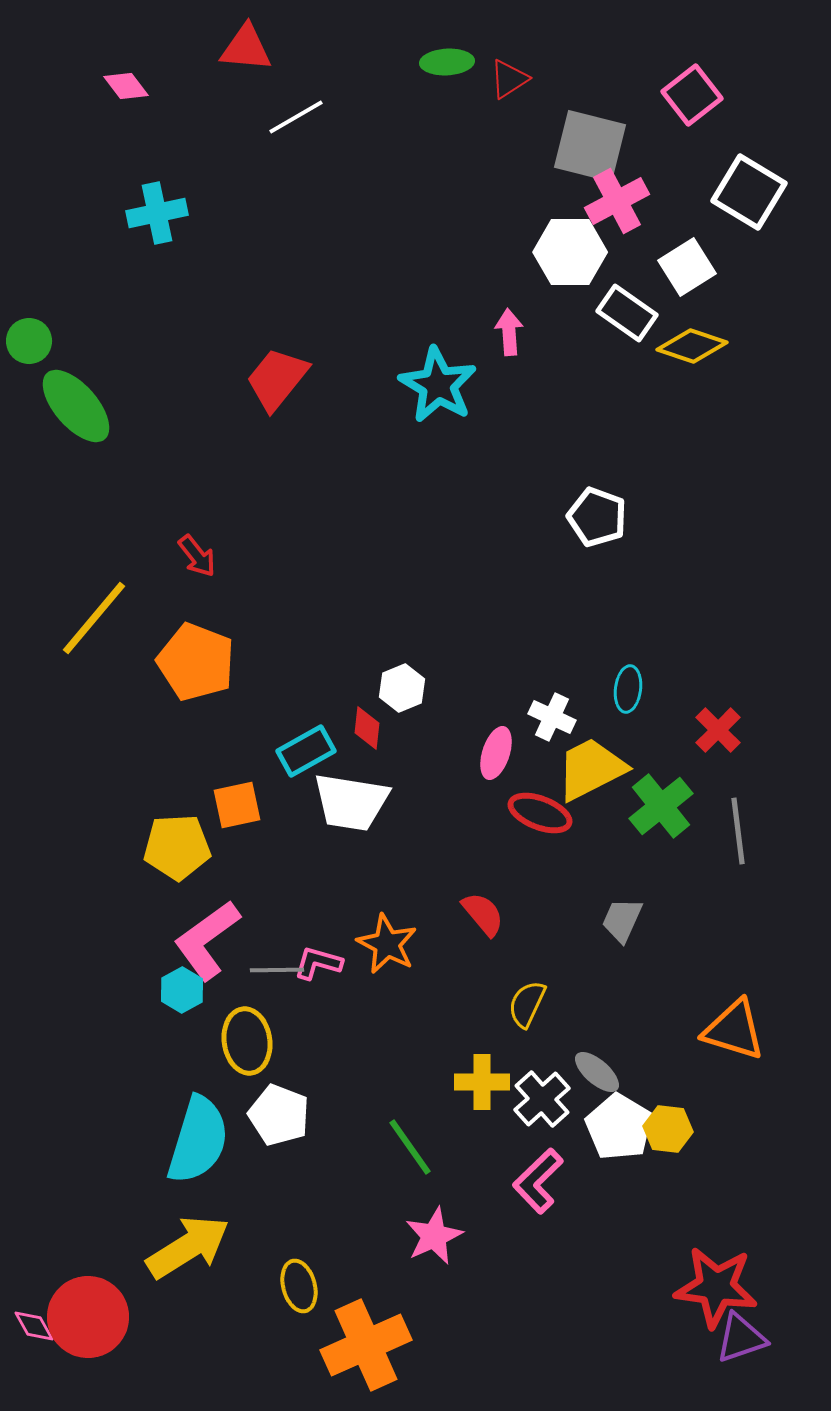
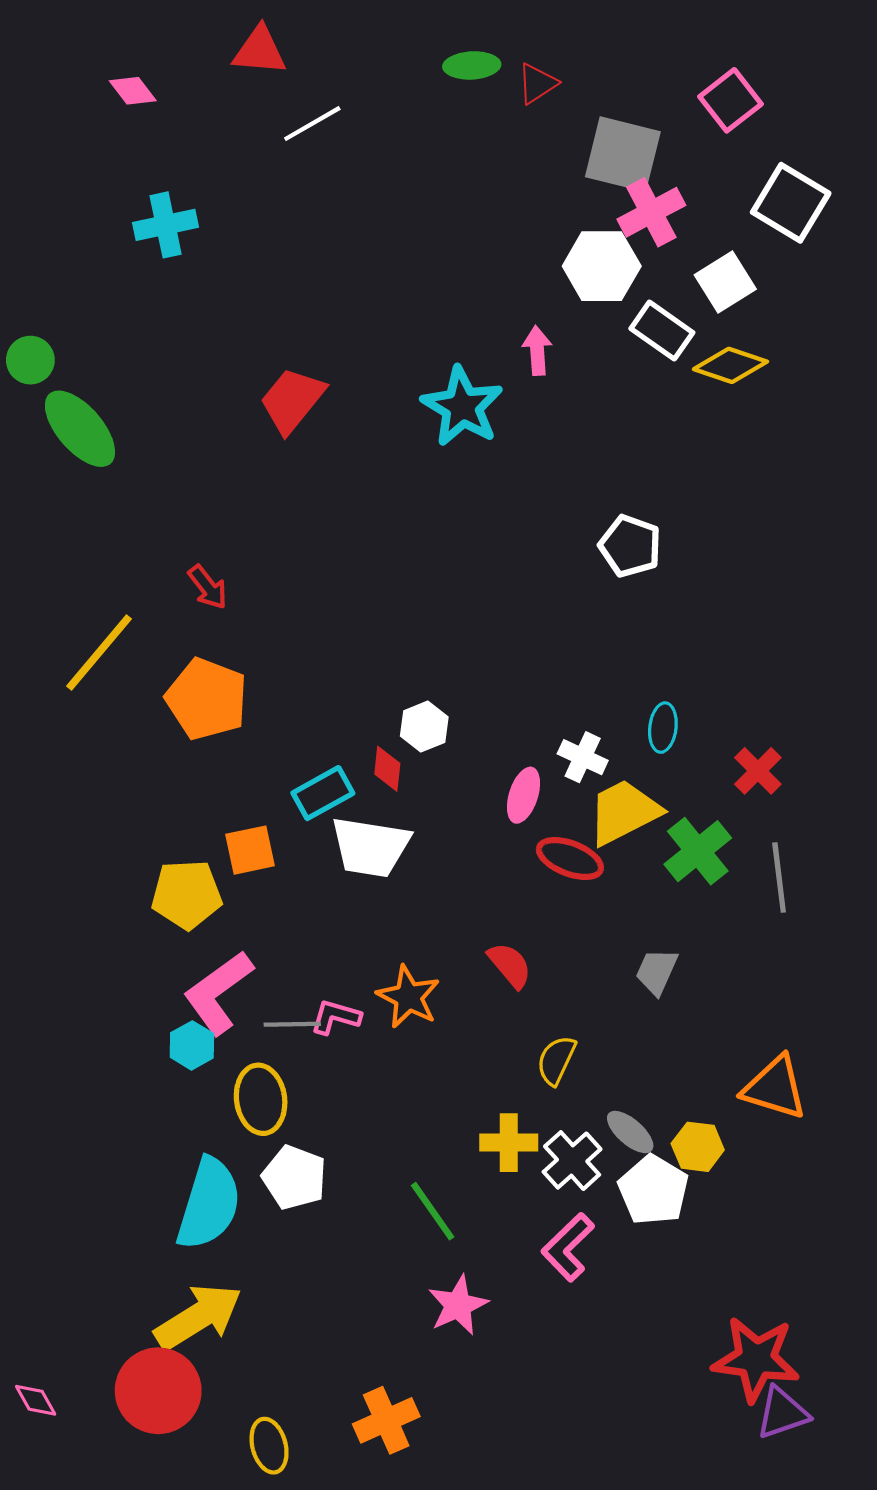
yellow hexagon: (668, 1129) -> (698, 1147), moved
yellow ellipse: (299, 1286) -> (269, 1446), moved
red circle: (88, 1317) -> (158, 1391), moved
orange cross: (366, 1345) -> (386, 1420), size x0.7

